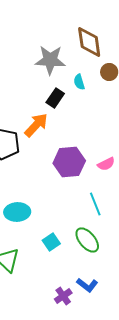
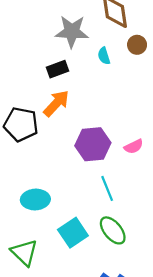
black rectangle: (55, 98) -> (57, 69), moved, turned 36
cyan line: (95, 204) -> (107, 188), moved
cyan square: (51, 242) -> (73, 233), size x1.5

